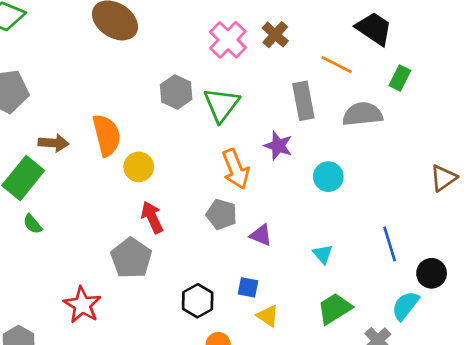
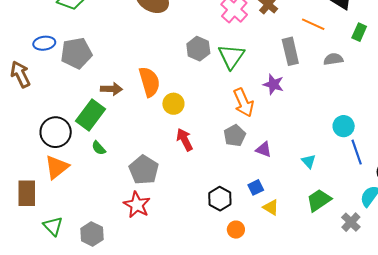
gray semicircle: (363, 114) -> (333, 59), size x0.7
cyan circle: (328, 177) -> (344, 126), moved
gray pentagon: (222, 214) -> (235, 136), turned 30
gray pentagon: (131, 258) -> (144, 170), moved
blue square: (248, 287) -> (256, 187), turned -35

